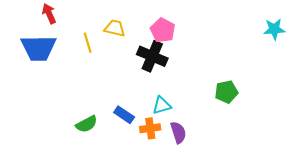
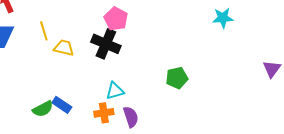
yellow trapezoid: (115, 28) -> (64, 48), moved
blue rectangle: (124, 115) -> (62, 105), moved

